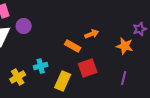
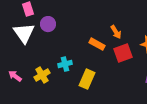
orange arrow: (92, 34) -> (116, 32), turned 80
red square: (88, 68) -> (123, 53), moved

